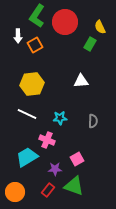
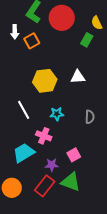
yellow hexagon: (32, 84) -> (45, 81), moved
white line: (27, 114) -> (24, 110), turned 36
red rectangle: (48, 190) -> (45, 186), size x1.5

